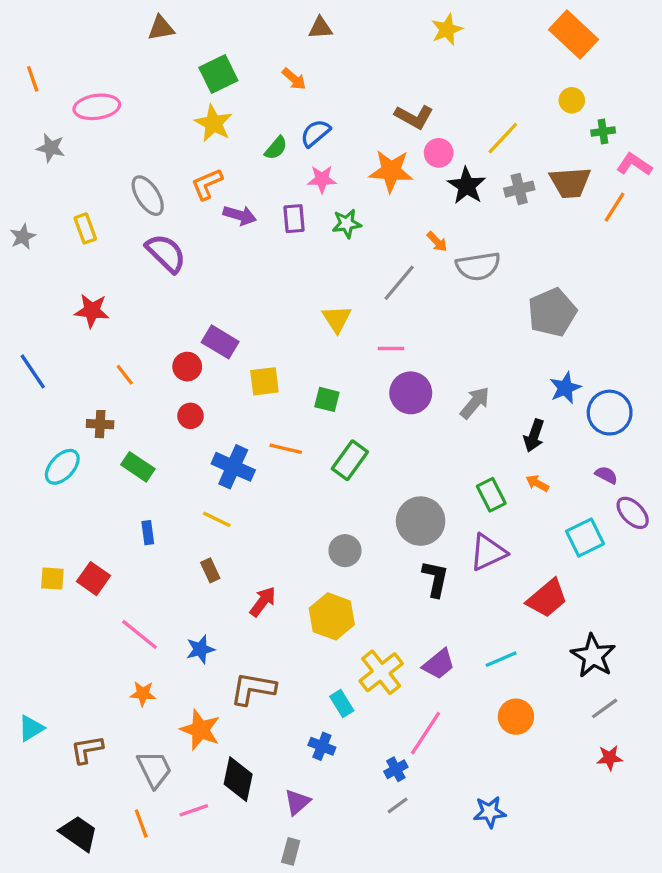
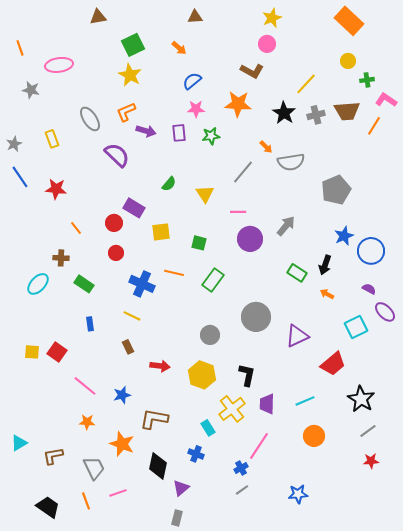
green semicircle: (276, 148) -> (169, 184), moved
pink circle: (439, 153) -> (267, 44), moved
purple semicircle: (166, 253) -> (117, 155), moved
blue line: (33, 371) -> (20, 177), moved
gray arrow: (475, 403) -> (286, 226), moved
green rectangle: (491, 495) -> (297, 273), moved, turned -30
black L-shape: (435, 579) -> (247, 375), moved
red arrow: (263, 602) -> (160, 366), turned 60
purple trapezoid: (439, 664) -> (267, 404), turned 130
black diamond: (238, 779) -> (158, 466), moved

